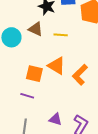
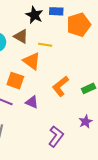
orange triangle: (57, 66) -> (32, 61), moved
purple triangle: (56, 119) -> (32, 102), moved

